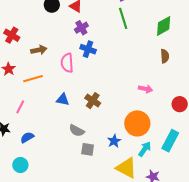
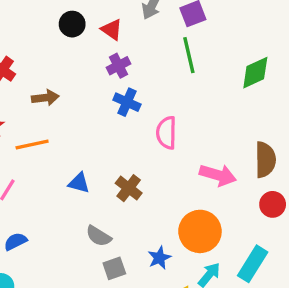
brown semicircle: (165, 56) -> (265, 160), moved, size x1.5
pink semicircle: (67, 63) -> (166, 133), moved
pink arrow: (146, 89) -> (218, 175), size x1.5
gray square: (88, 149) -> (114, 268), turned -32

